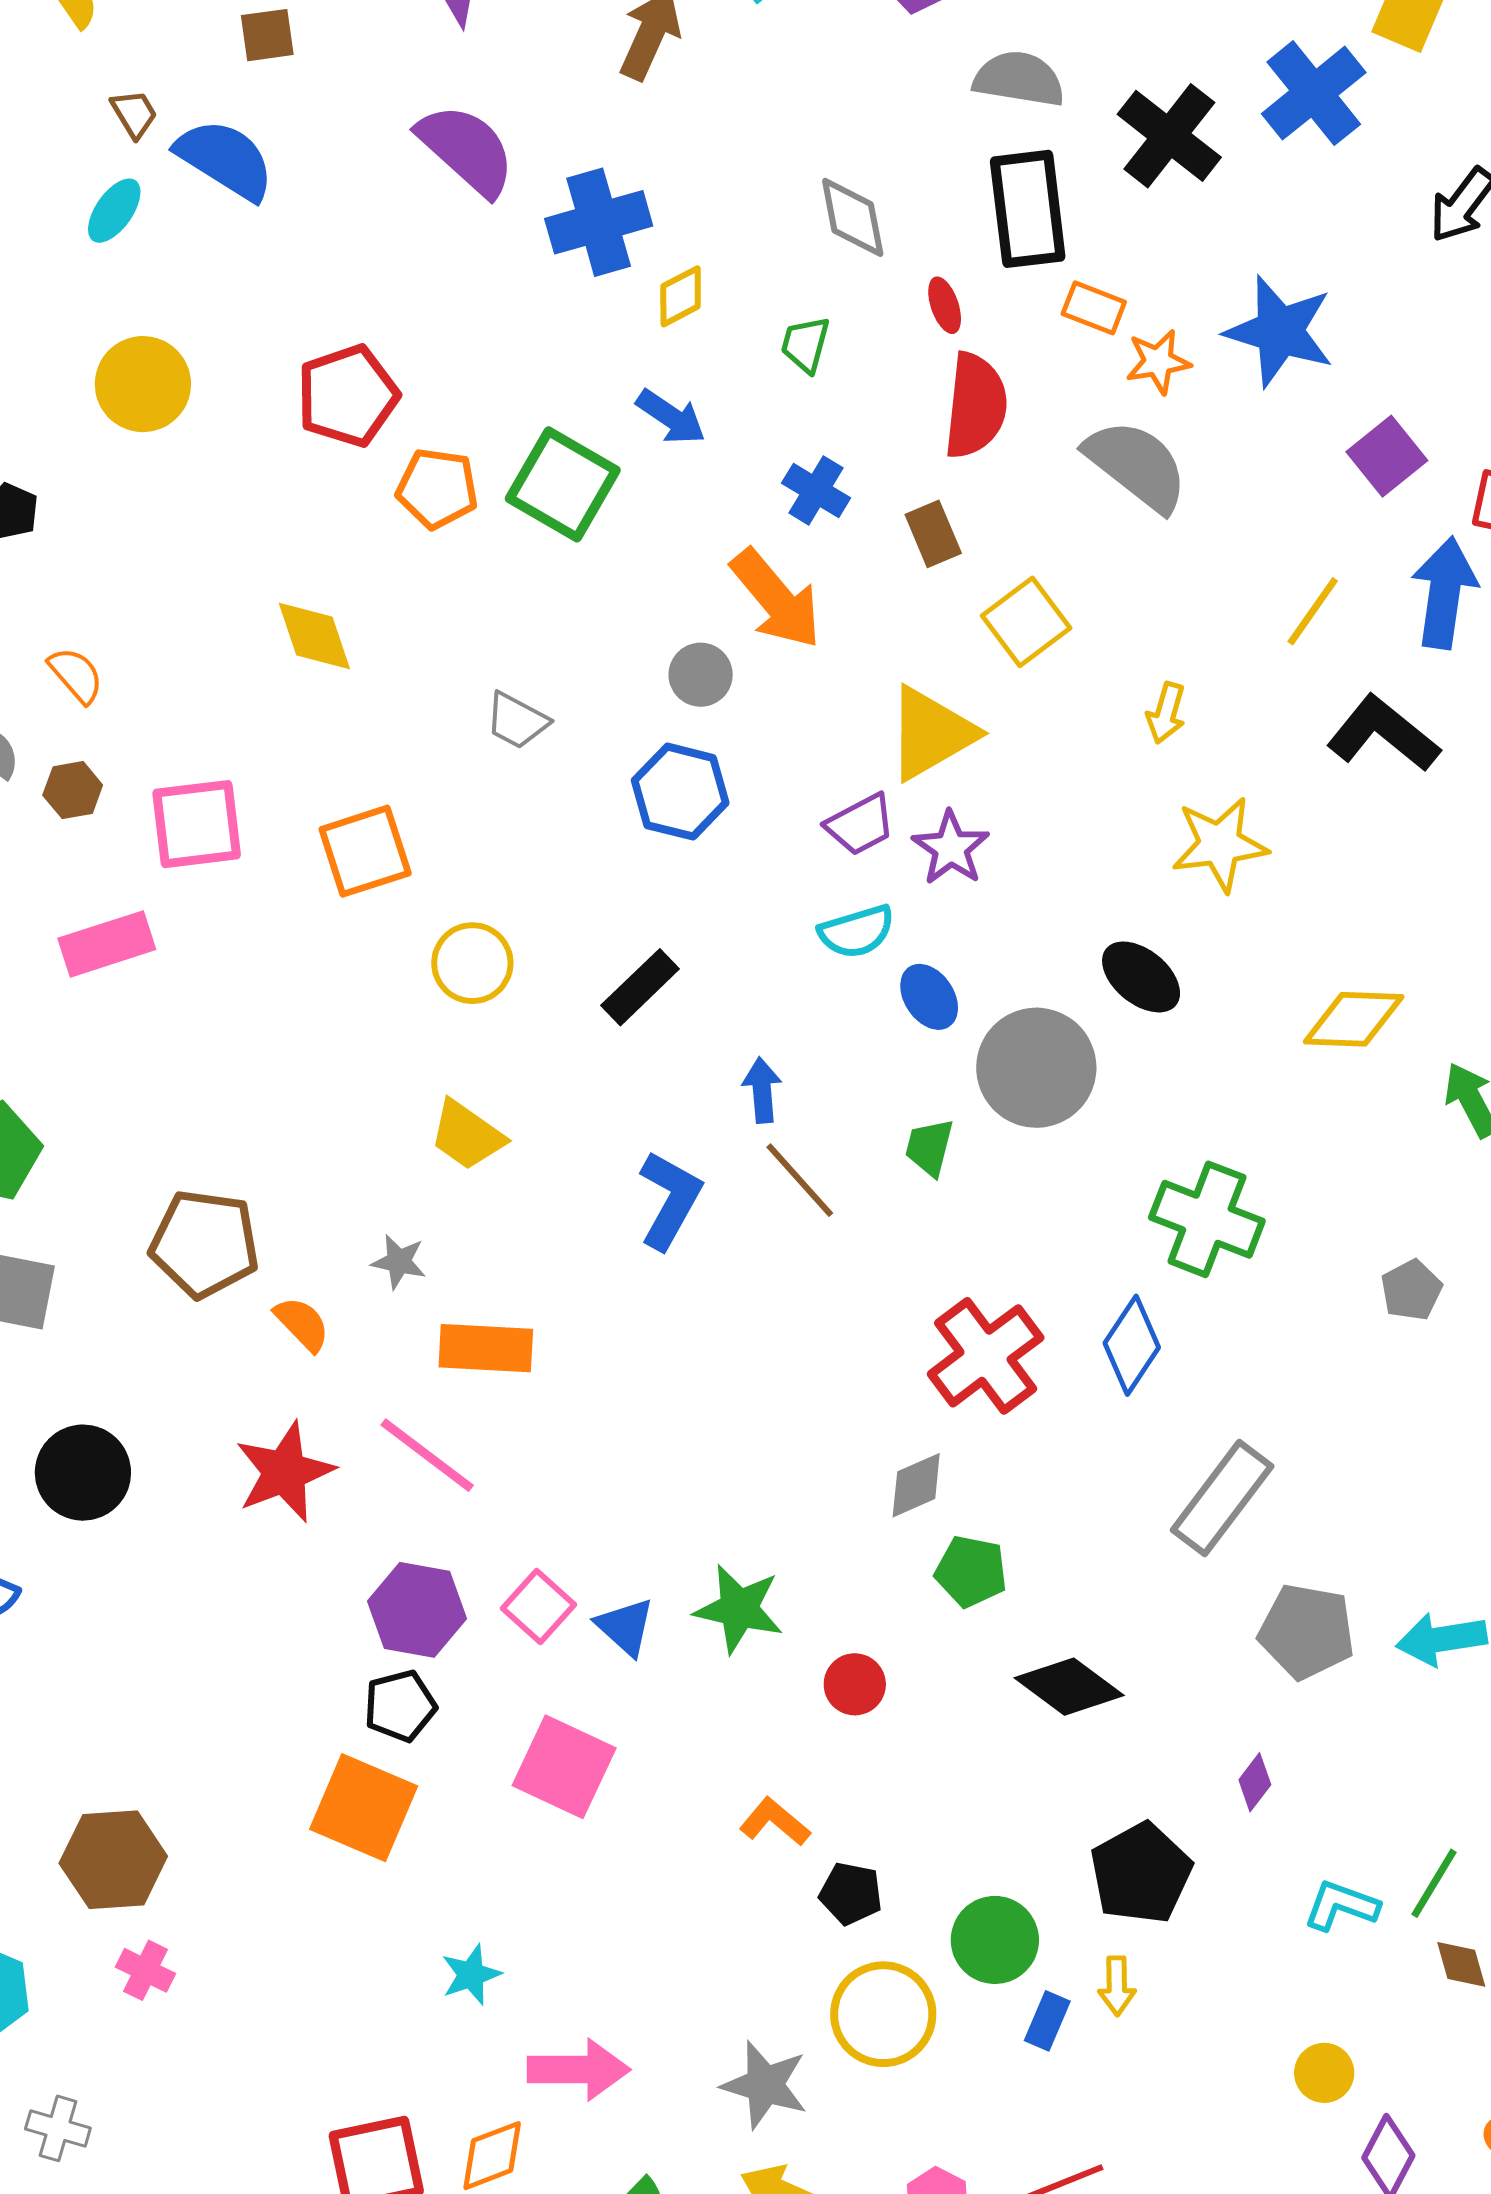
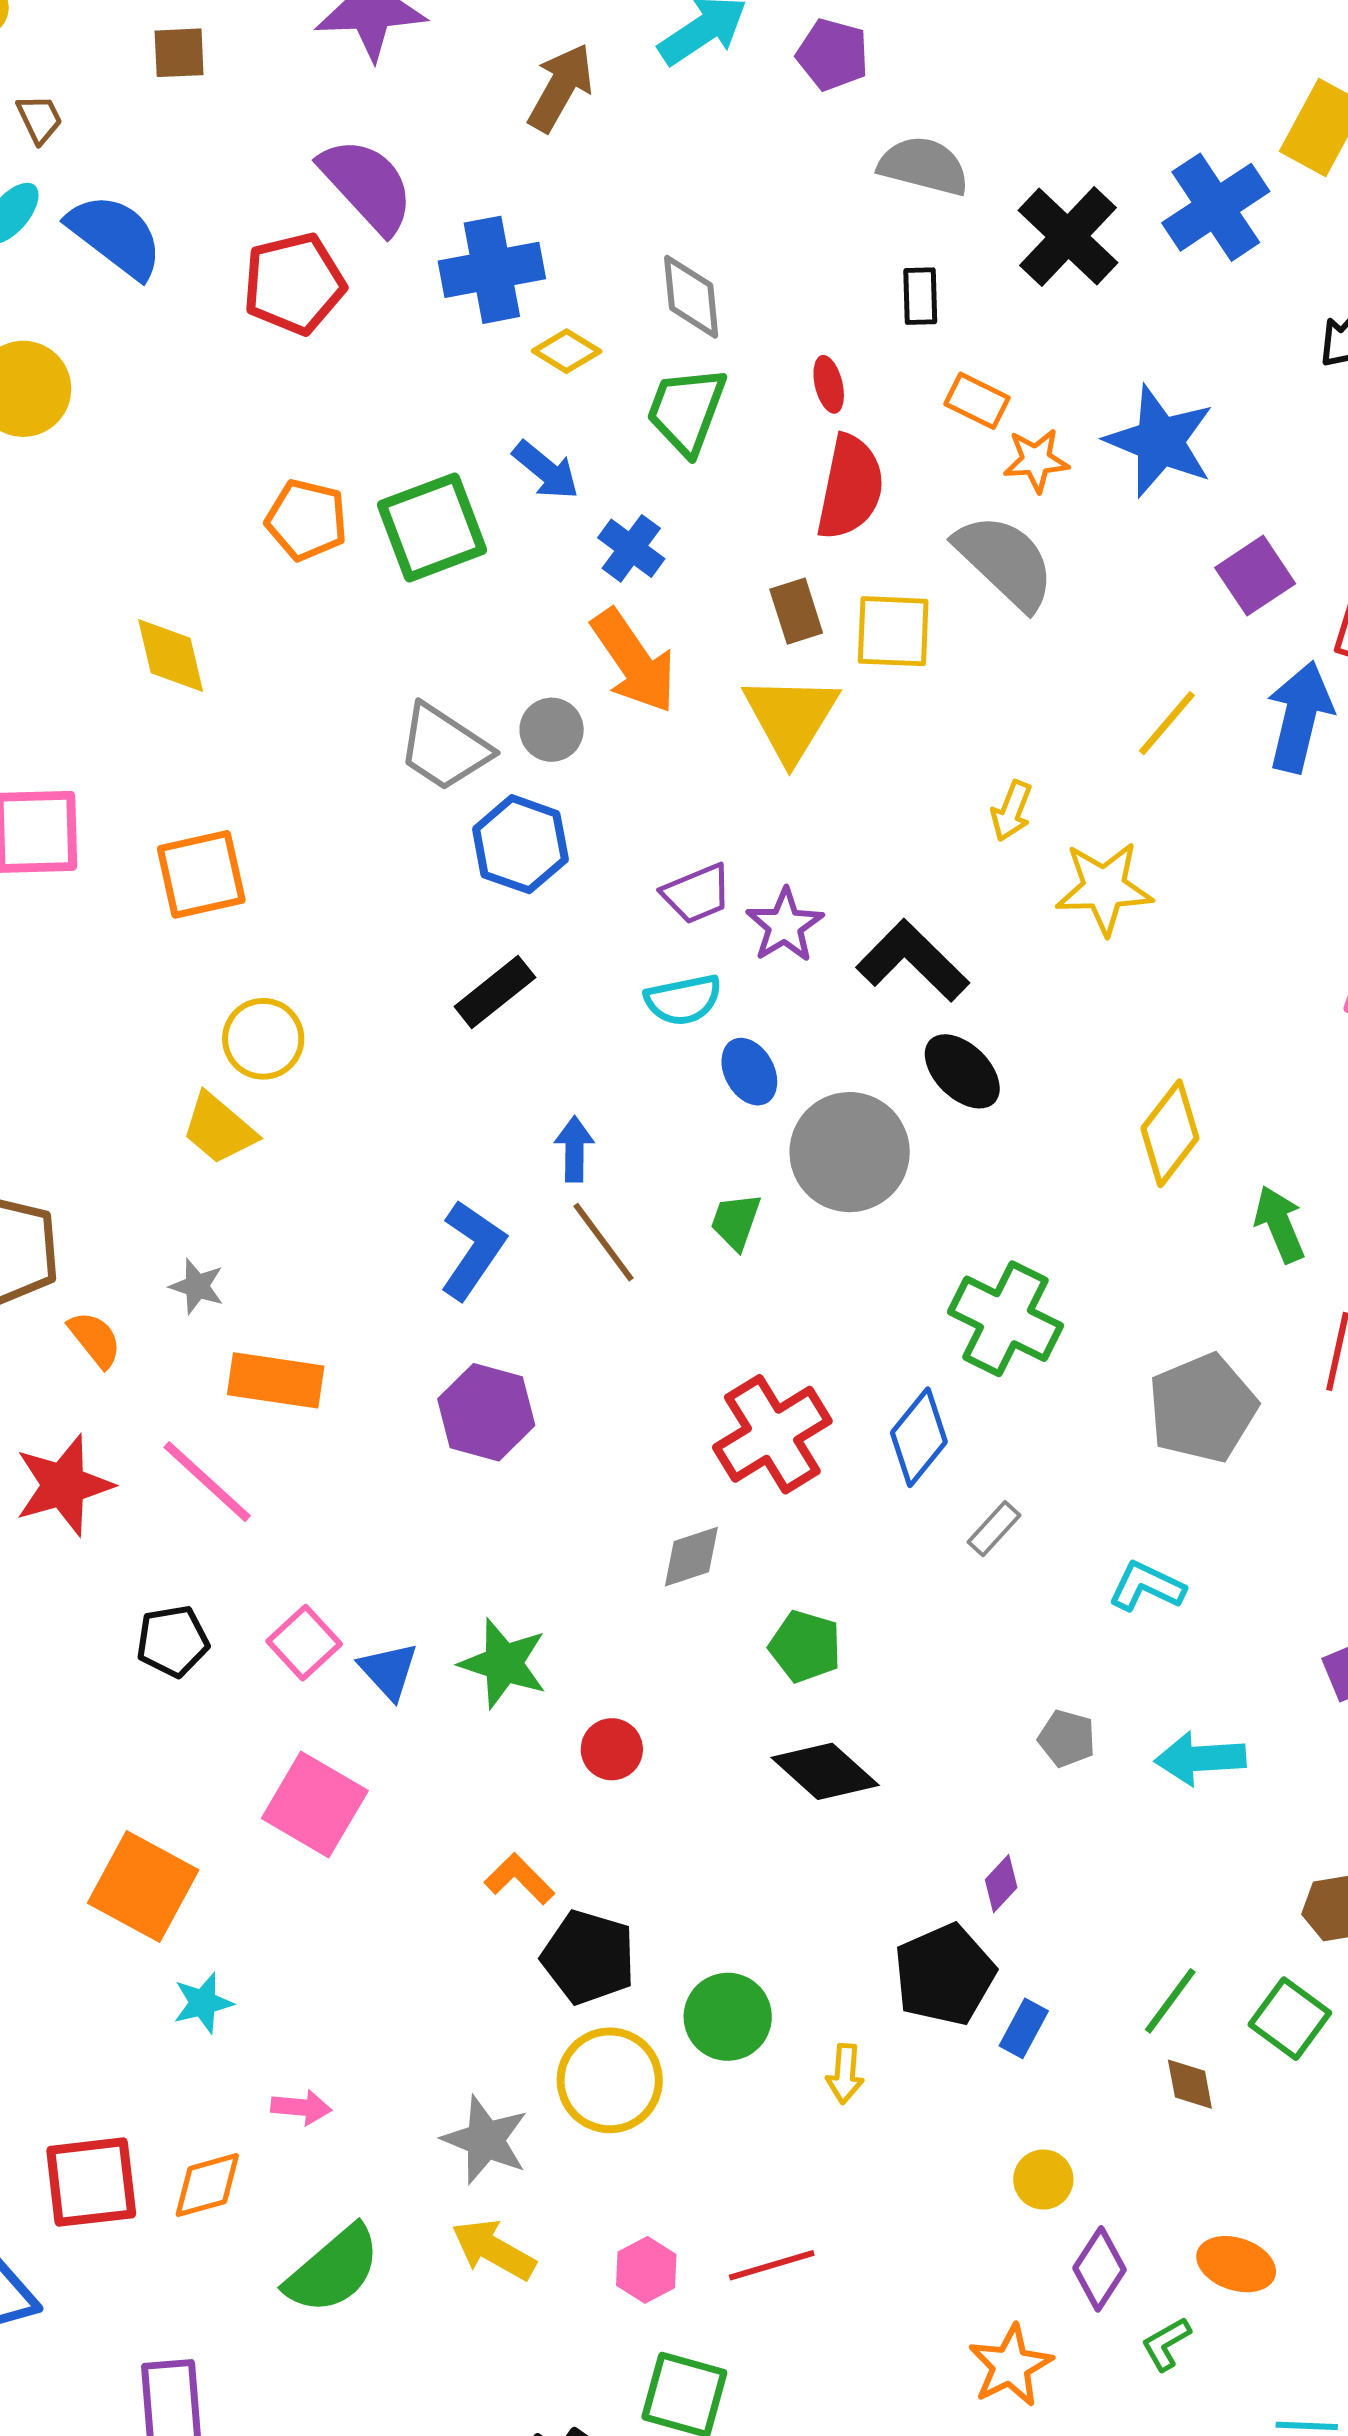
blue semicircle: (225, 159) -> (115, 236), moved
black rectangle: (1028, 209) -> (920, 296), size x0.5
gray diamond: (853, 217) -> (691, 297), moved
yellow diamond: (681, 296) -> (567, 351), turned 54
green trapezoid: (805, 344) -> (686, 410), size x1.6
red pentagon: (348, 396) -> (294, 284), moved
green square: (563, 484) -> (432, 527), turned 34
blue cross: (816, 490) -> (631, 548), moved
yellow square: (1026, 622) -> (893, 631), moved, turned 34
gray trapezoid: (517, 721) -> (444, 747), moved, size x1.5
yellow triangle: (931, 733) -> (791, 718), moved, turned -34
black L-shape: (1383, 734) -> (913, 961), moved
yellow star: (1220, 844) -> (1104, 888), moved
yellow circle: (472, 963) -> (263, 1039), moved
black rectangle: (640, 987) -> (495, 992), moved
yellow diamond: (1354, 1019) -> (1170, 1133), turned -60
yellow trapezoid: (467, 1135) -> (219, 1129), moved
gray pentagon: (1411, 1290) -> (1202, 1408), size x1.8
gray rectangle: (1222, 1498) -> (994, 1529), moved, size x0.5
green pentagon: (971, 1571) -> (805, 1646), moved
purple hexagon: (417, 1610) -> (486, 1412), moved
gray pentagon: (1307, 1631) -> (1067, 1738), size x0.6
black pentagon: (400, 1706) -> (173, 1641), moved
orange square: (364, 1808) -> (143, 1887), moved
black pentagon: (1141, 1873) -> (944, 1975), moved
black pentagon: (851, 1894) -> (589, 1957), size x1.5
cyan L-shape: (1341, 1906) -> (1147, 1586), moved
blue rectangle: (1047, 2021) -> (1024, 2028), moved
pink arrow: (579, 2070) -> (301, 2107), size x0.6

